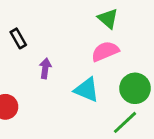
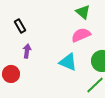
purple arrow: (45, 68) -> (27, 51), moved

